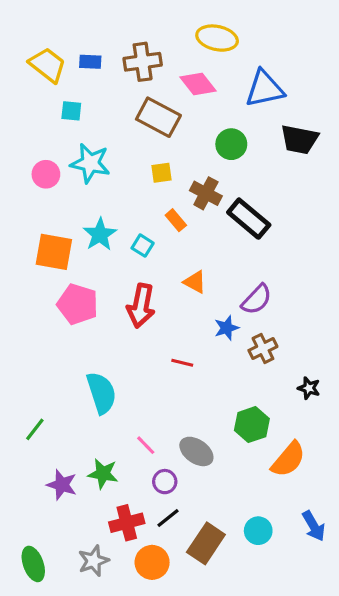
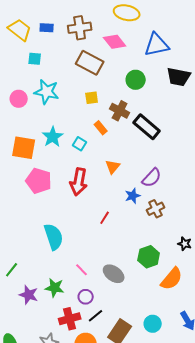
orange triangle: (195, 282) -> (113, 167), turned 42
red line: (182, 363) -> (105, 218), turned -72
black star: (309, 388) -> (185, 244), moved
green line: (35, 429) -> (12, 270), moved
purple circle: (165, 482) -> (86, 297), moved

